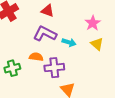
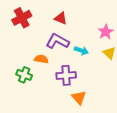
orange semicircle: (36, 57) -> (41, 59), moved
green cross: (12, 68) -> (24, 75), turned 35

